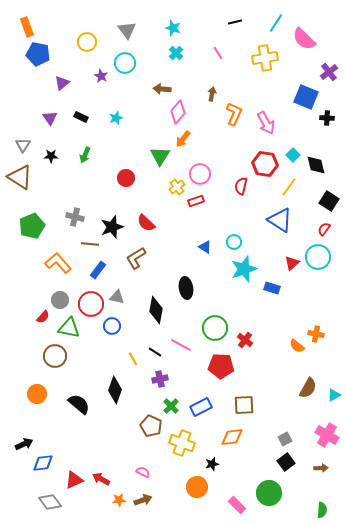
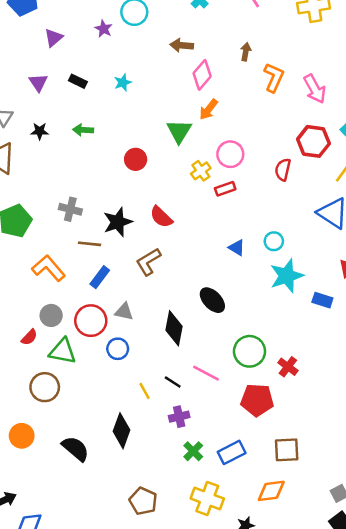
green arrow: (85, 155) -> (83, 130), turned 70
black ellipse: (186, 288) -> (212, 300), turned -35
brown pentagon: (151, 426) -> (143, 501), moved

